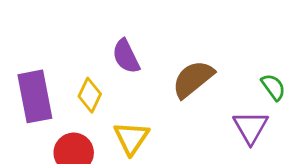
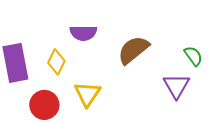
purple semicircle: (126, 56) -> (83, 33), turned -64

